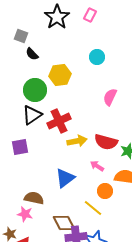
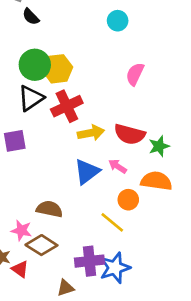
yellow hexagon: (60, 75) -> (57, 69), moved
blue triangle: (65, 178) -> (87, 172), moved
brown semicircle: (34, 198) -> (49, 209), moved
brown diamond: (64, 223) -> (41, 245), moved, turned -30

